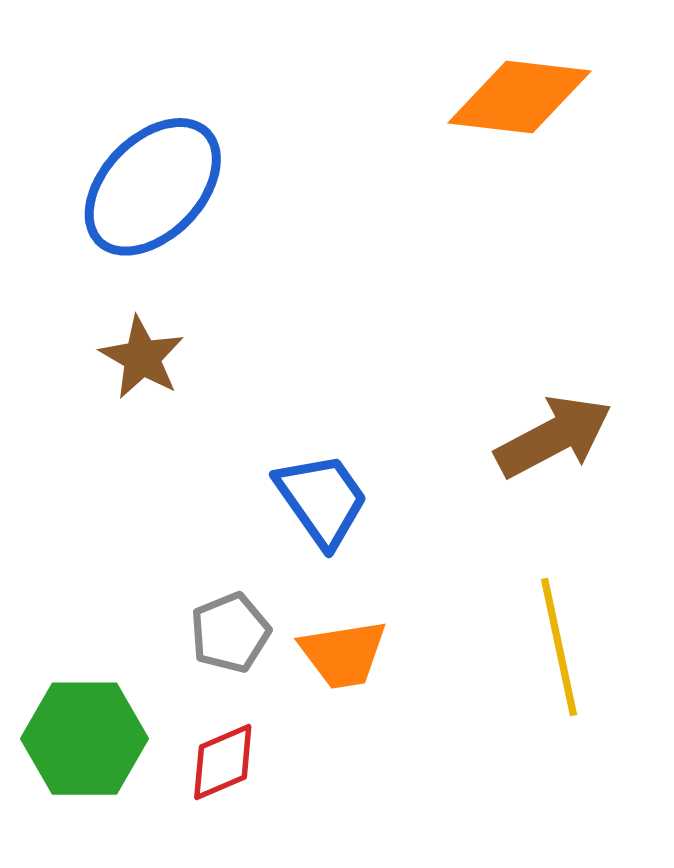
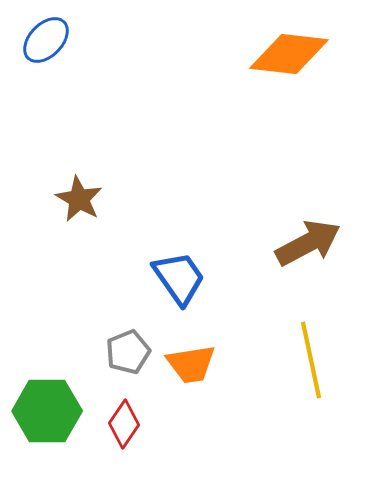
blue ellipse: (153, 187) -> (46, 40), moved, size x0.6
red diamond: (223, 762) -> (124, 424), turned -33

